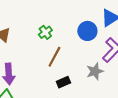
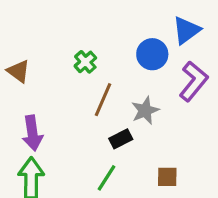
gray star: (95, 71) -> (145, 111), moved

